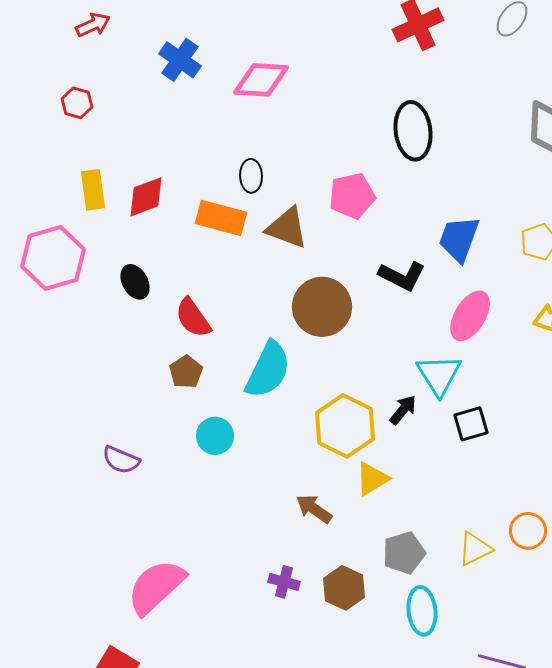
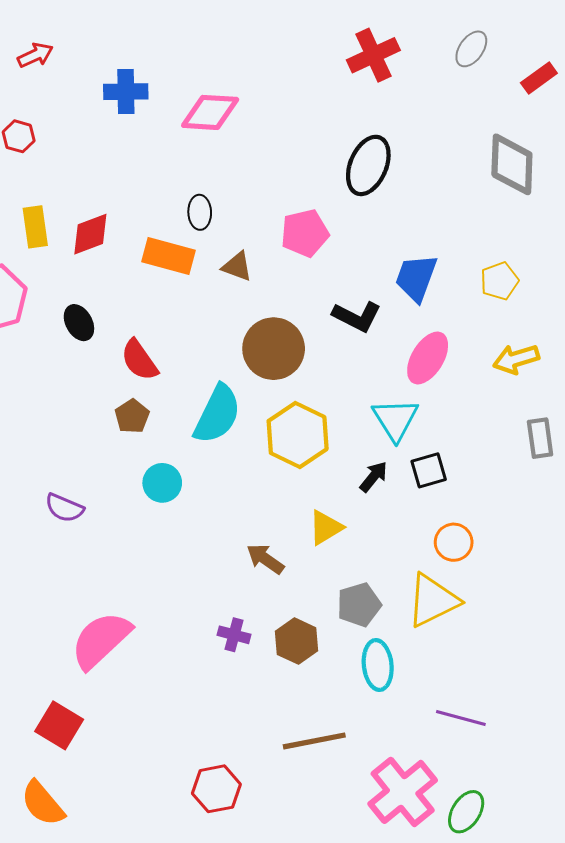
blue cross: (180, 60) -> (126, 92), turned -36
black ellipse: (413, 131) -> (368, 165), turned 30
brown triangle: (287, 228) -> (237, 266), size x0.7
black arrow: (403, 410) -> (373, 477), moved
yellow hexagon: (345, 426) -> (298, 435), moved
orange circle: (528, 531) -> (454, 542), moved
yellow triangle: (475, 549) -> (433, 600), size x1.5

